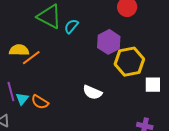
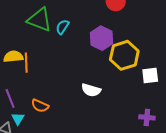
orange line: (31, 58) -> (26, 63), turned -48
cyan triangle: (22, 99) -> (18, 119), moved

